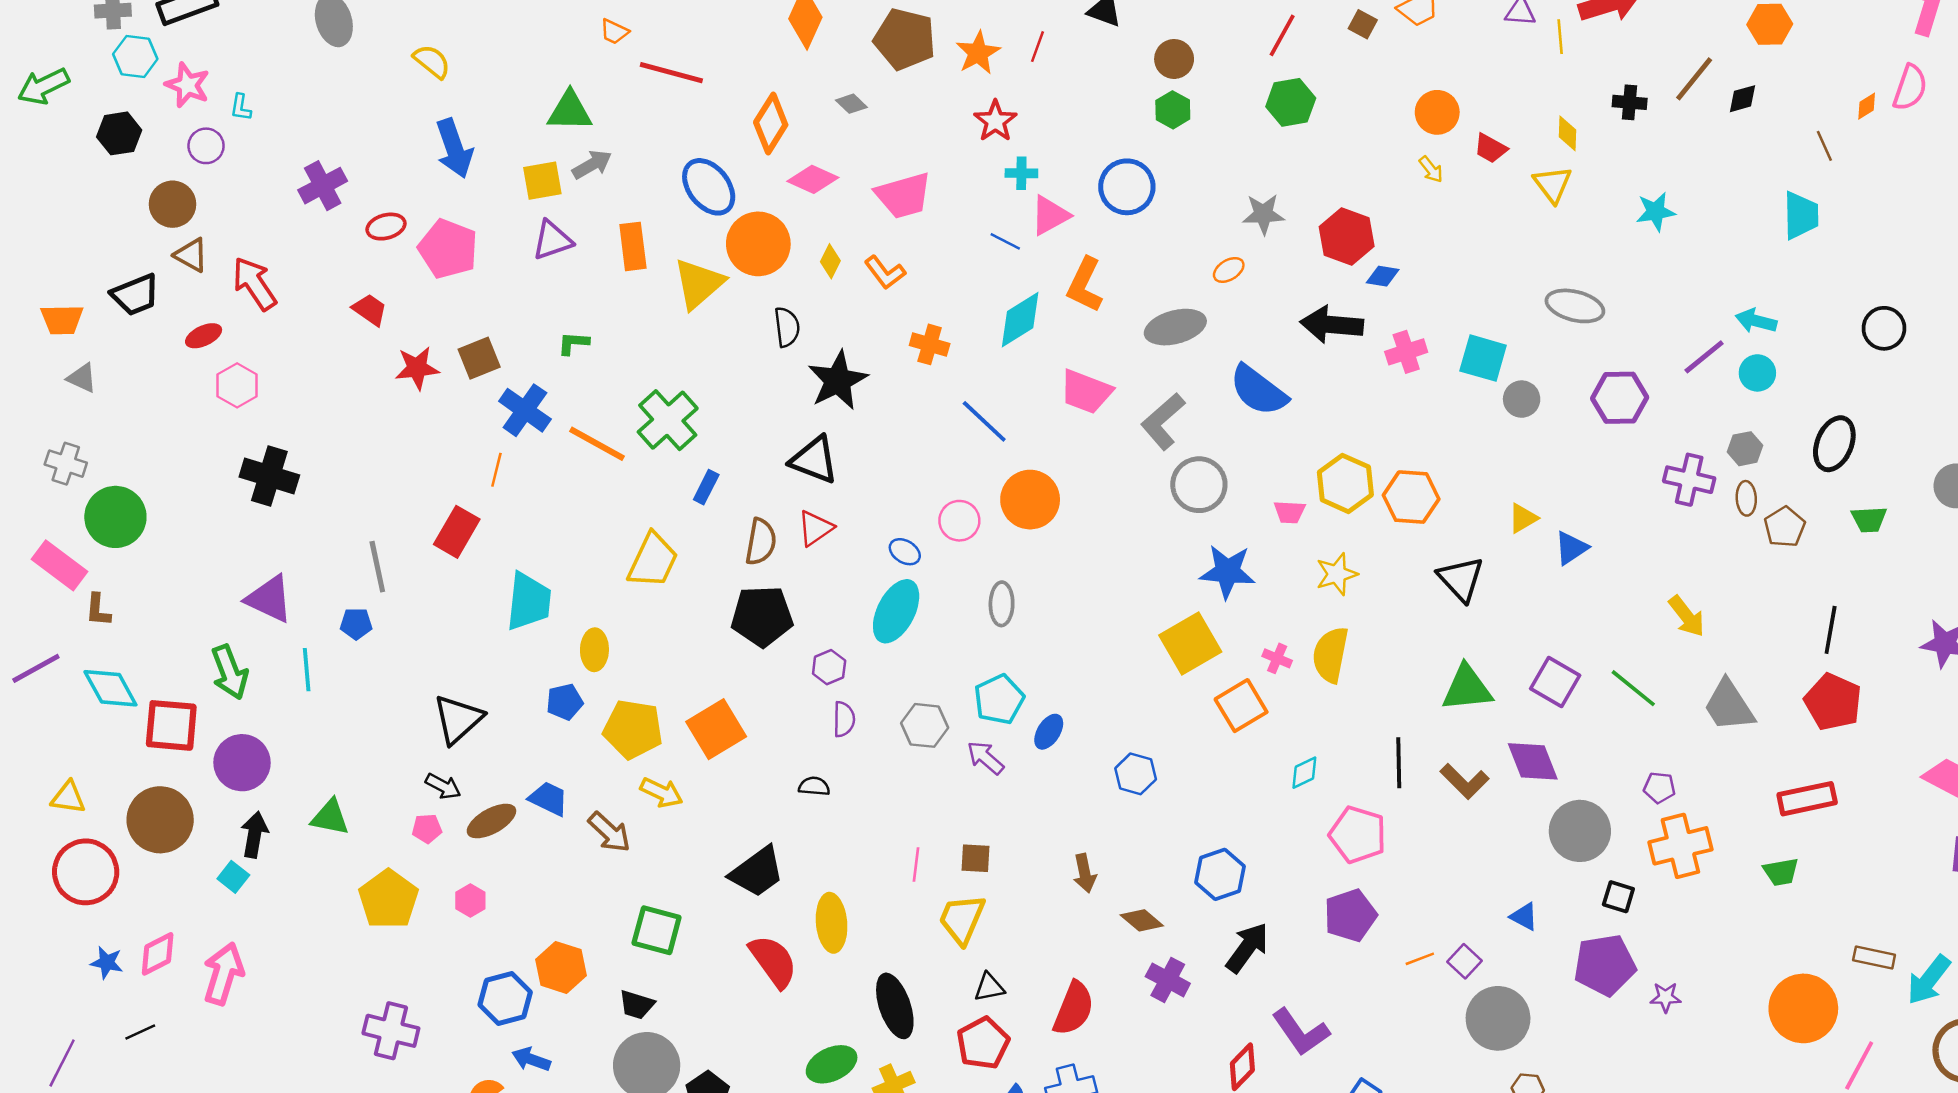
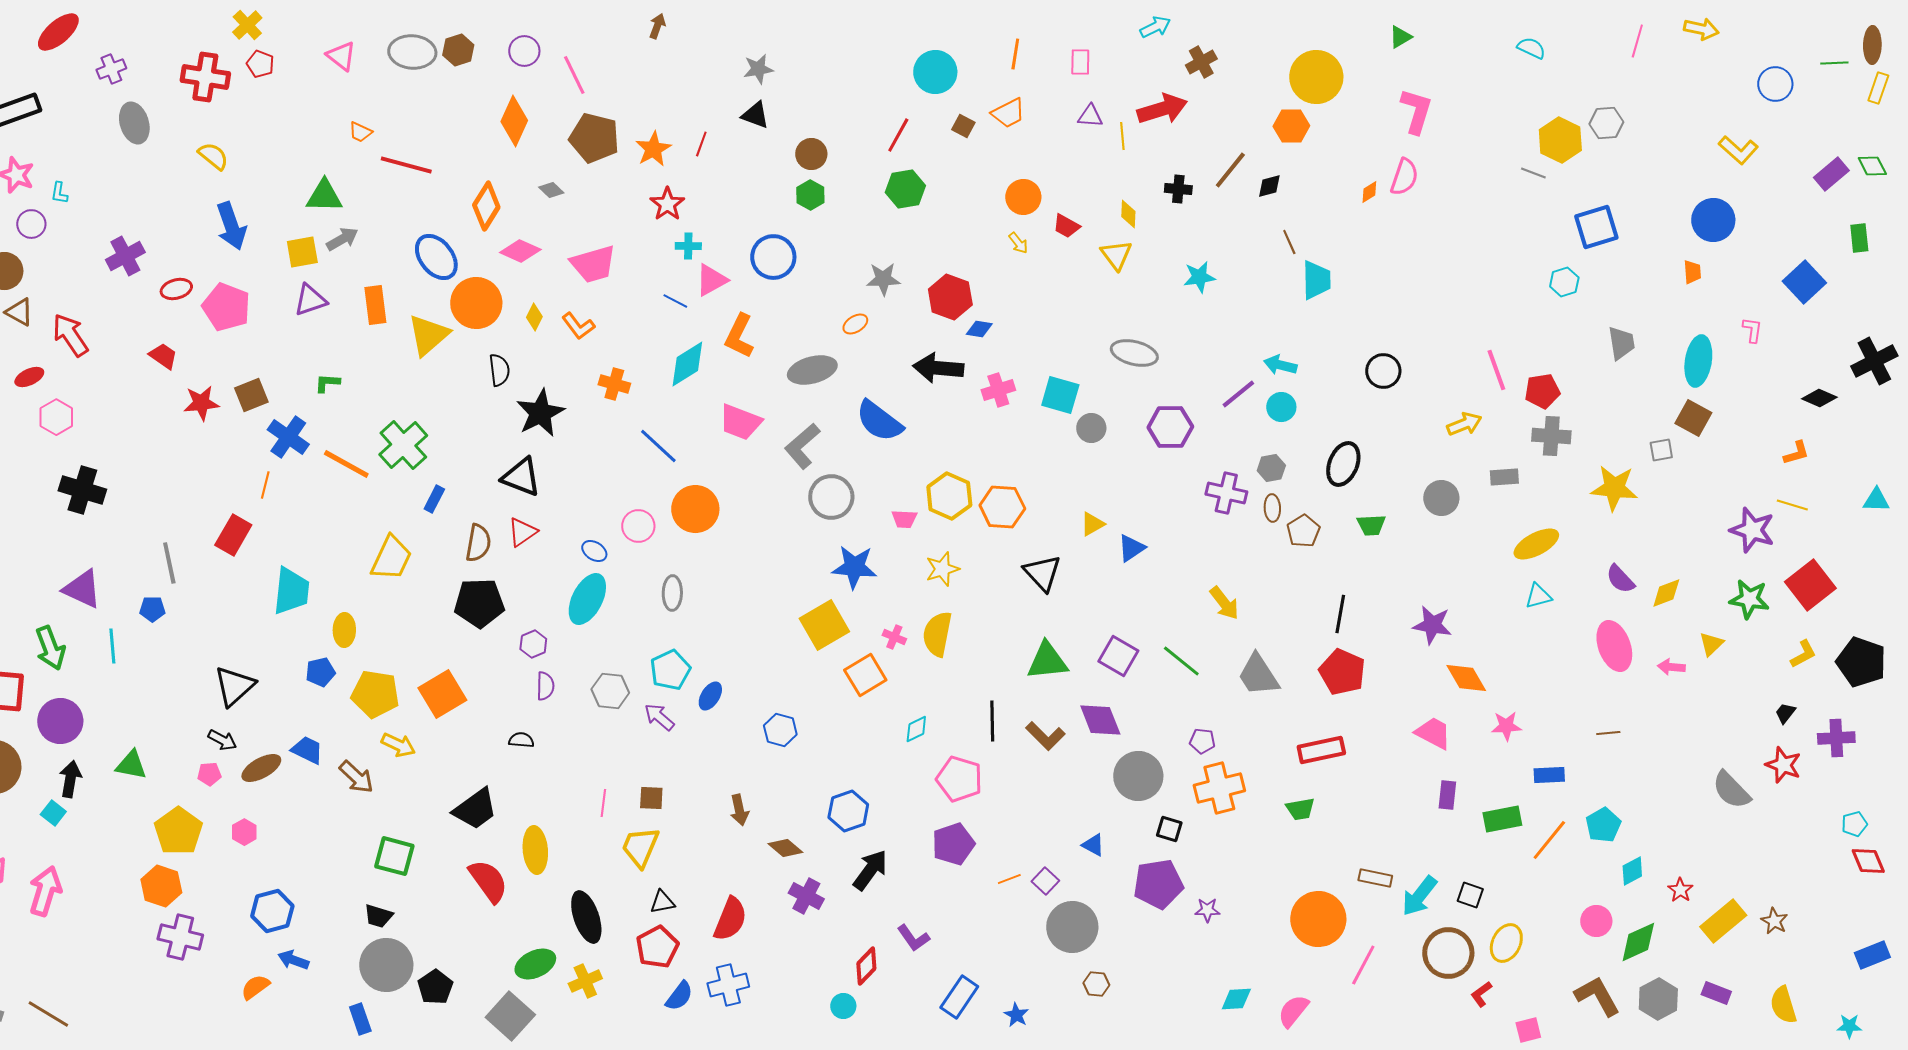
brown line: (1824, 146) -> (1289, 242), moved
orange hexagon: (561, 967) -> (161, 886), moved
purple L-shape: (1301, 1032) -> (913, 938), size x0.7

